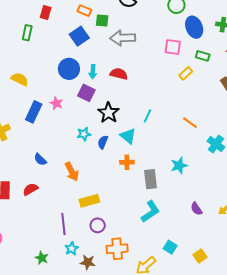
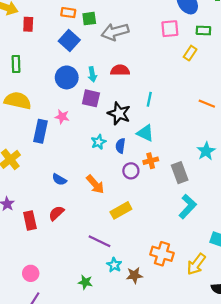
green rectangle: (27, 33) -> (16, 64), moved
yellow semicircle: (20, 79) -> (18, 101), size x1.4
cyan line: (148, 116) -> (149, 99), moved
purple line: (63, 224) -> (99, 241), turned -45
purple circle: (98, 225) -> (131, 171), moved
orange cross: (117, 249) -> (162, 254), turned 35

